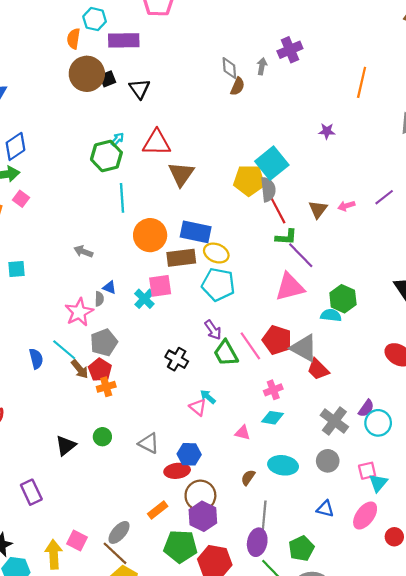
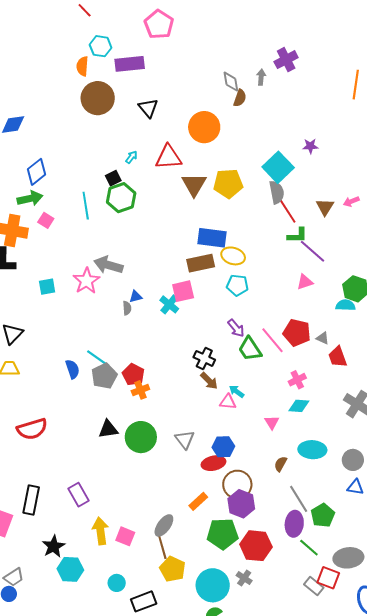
black square: (108, 79) -> (113, 178), moved
purple star: (327, 131) -> (310, 146), moved
green hexagon: (106, 156) -> (121, 198), moved
yellow pentagon: (249, 180) -> (228, 184), moved
cyan line: (122, 198) -> (86, 206), moved
orange circle: (150, 235) -> (204, 127), moved
gray arrow: (83, 252) -> (108, 265), size x1.6
cyan pentagon: (218, 284) -> (237, 285), size x0.7
blue triangle: (109, 287) -> (136, 297), turned -32
pink triangle: (290, 287) -> (305, 282), size x0.6
pink star: (79, 312) -> (86, 281), moved
gray pentagon: (104, 342) -> (104, 376), moved
gray triangle: (304, 348) -> (323, 338), size x0.5
brown arrow: (80, 369) -> (209, 381), moved
red trapezoid: (318, 369) -> (338, 357), turned 30
pink triangle: (198, 407) -> (228, 402), turned -30
pink triangle: (243, 433) -> (272, 422), turned 49
green circle: (102, 437) -> (141, 437), size x1.8
gray triangle: (149, 443) -> (185, 440), turned 30
black triangle: (66, 446) -> (108, 429), moved, turned 35
gray circle: (328, 461) -> (353, 460), moved
gray line: (264, 516) -> (299, 499), turned -32
green pentagon: (301, 548) -> (323, 515), moved
brown line: (115, 553) -> (162, 545), turned 36
yellow arrow: (54, 554) -> (101, 531), moved

